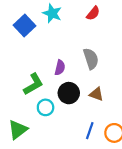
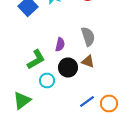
brown triangle: (96, 94) -> (88, 62), moved
blue line: (90, 131) -> (87, 102), turned 35

